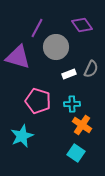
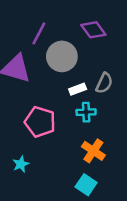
cyan cross: (72, 104) -> (86, 112), moved
cyan star: (22, 136) -> (21, 164), size x0.6

